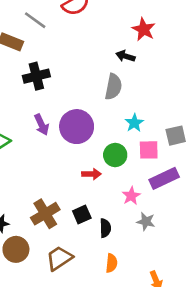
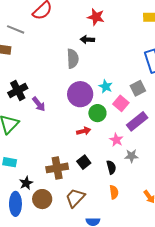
black cross: (36, 76) -> (18, 90), moved
gray semicircle: (113, 87) -> (73, 59), moved
purple circle: (77, 127) -> (80, 94), moved
pink square: (149, 150) -> (121, 103), turned -35
brown cross: (45, 214) -> (57, 168), turned 35
black semicircle: (105, 228) -> (111, 167), moved

